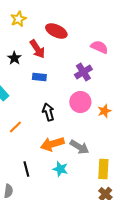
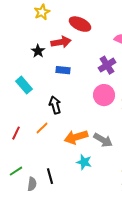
red arrow: (37, 49) -> (61, 42), turned -66
black arrow: (48, 112) -> (55, 105), moved
orange line: (15, 127) -> (42, 128), moved
black line: (26, 169) -> (50, 176), moved

